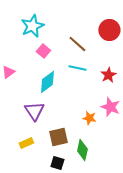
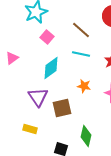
orange star: (89, 118) -> (84, 86), moved
brown square: (58, 137) -> (62, 108), moved
yellow rectangle: (26, 143) -> (30, 129), turned 40

